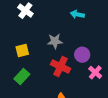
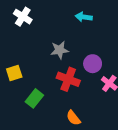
yellow square: (22, 50) -> (14, 73), moved
green rectangle: (22, 76) -> (34, 98), moved

